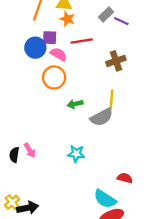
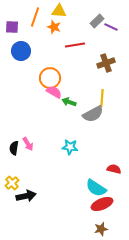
orange star: (67, 19) -> (54, 27), moved
purple square: (50, 38) -> (12, 27), moved
blue circle: (35, 48) -> (21, 51), moved
pink semicircle: (58, 54) -> (54, 92), moved
green arrow: (75, 104) -> (69, 102), turned 32
yellow cross: (12, 202) -> (12, 183), moved

